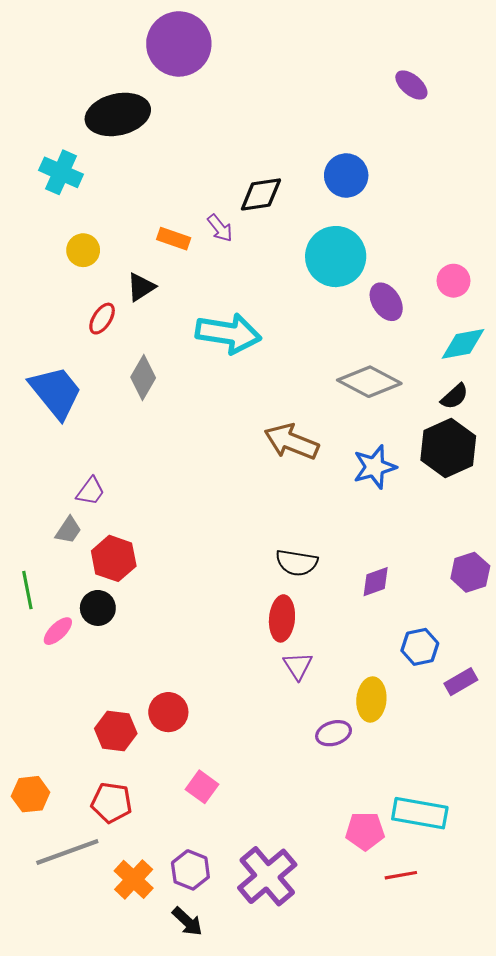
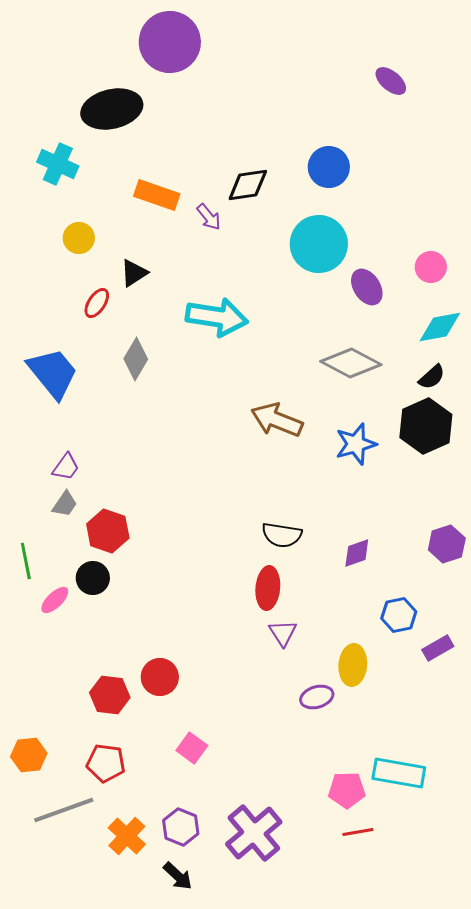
orange rectangle: (174, 239) -> (157, 195), moved, size x1.4
purple trapezoid: (90, 491) -> (66, 467), moved
red line: (401, 875) -> (358, 832), moved

